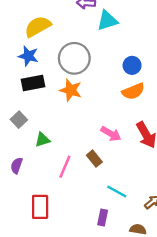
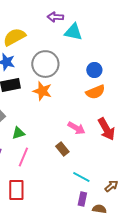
cyan triangle: (107, 21) -> (73, 32), turned 30
pink line: (65, 167) -> (23, 157), moved
purple rectangle: (103, 217) -> (82, 199), moved

